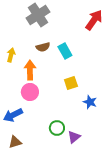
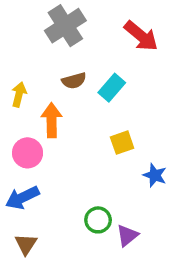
red arrow: (94, 20) -> (141, 36), moved, turned 95
cyan rectangle: (65, 51) -> (112, 88), turned 70
pink circle: (30, 92) -> (28, 153), moved
brown triangle: (15, 142) -> (26, 244), turned -40

